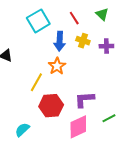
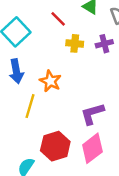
blue arrow: (60, 41) -> (16, 71), moved
red hexagon: (51, 106) -> (55, 146), moved

